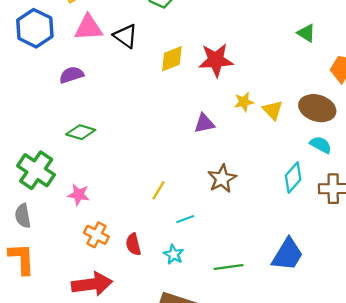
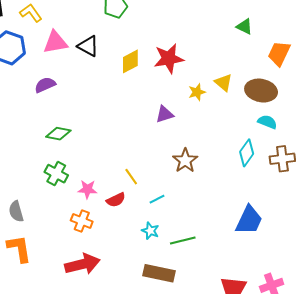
yellow triangle: (273, 110) -> (223, 82), moved
green cross: (36, 170) -> (56, 174), moved, size x0.7
yellow line: (158, 190) -> (131, 177), turned -60
pink star: (79, 195) -> (87, 189), moved
red semicircle: (133, 244) -> (116, 200), moved, turned -96
green line: (228, 267) -> (183, 240), moved

